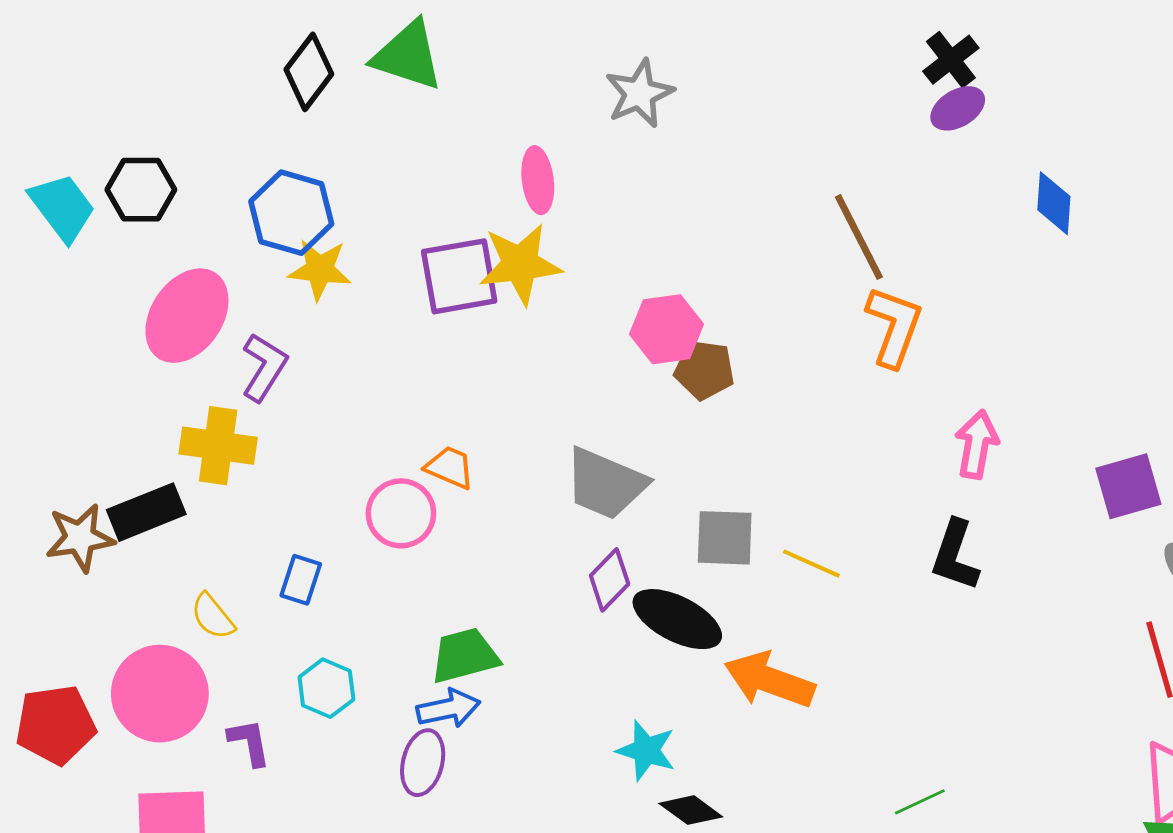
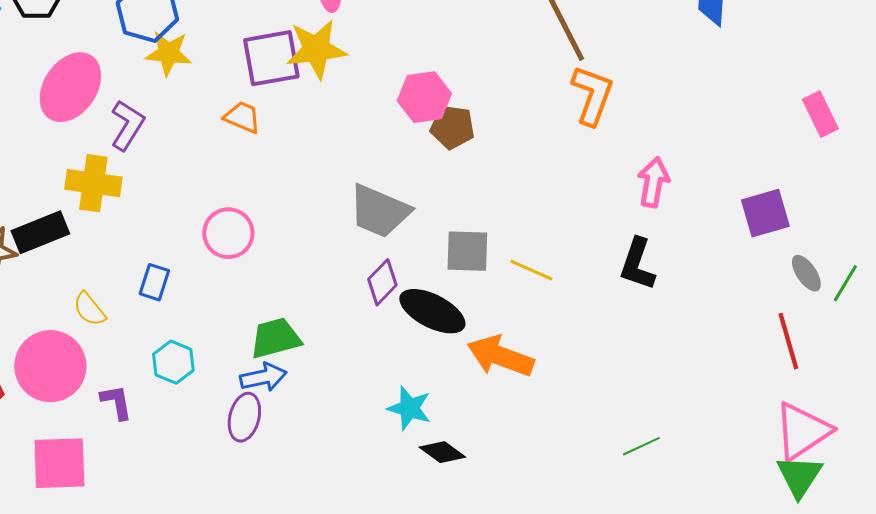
orange trapezoid: (450, 467) -> (242, 117), moved
green line: (920, 802) -> (641, 446), moved

